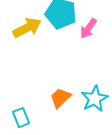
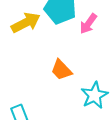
orange trapezoid: (60, 98) -> (61, 70), moved, turned -90

